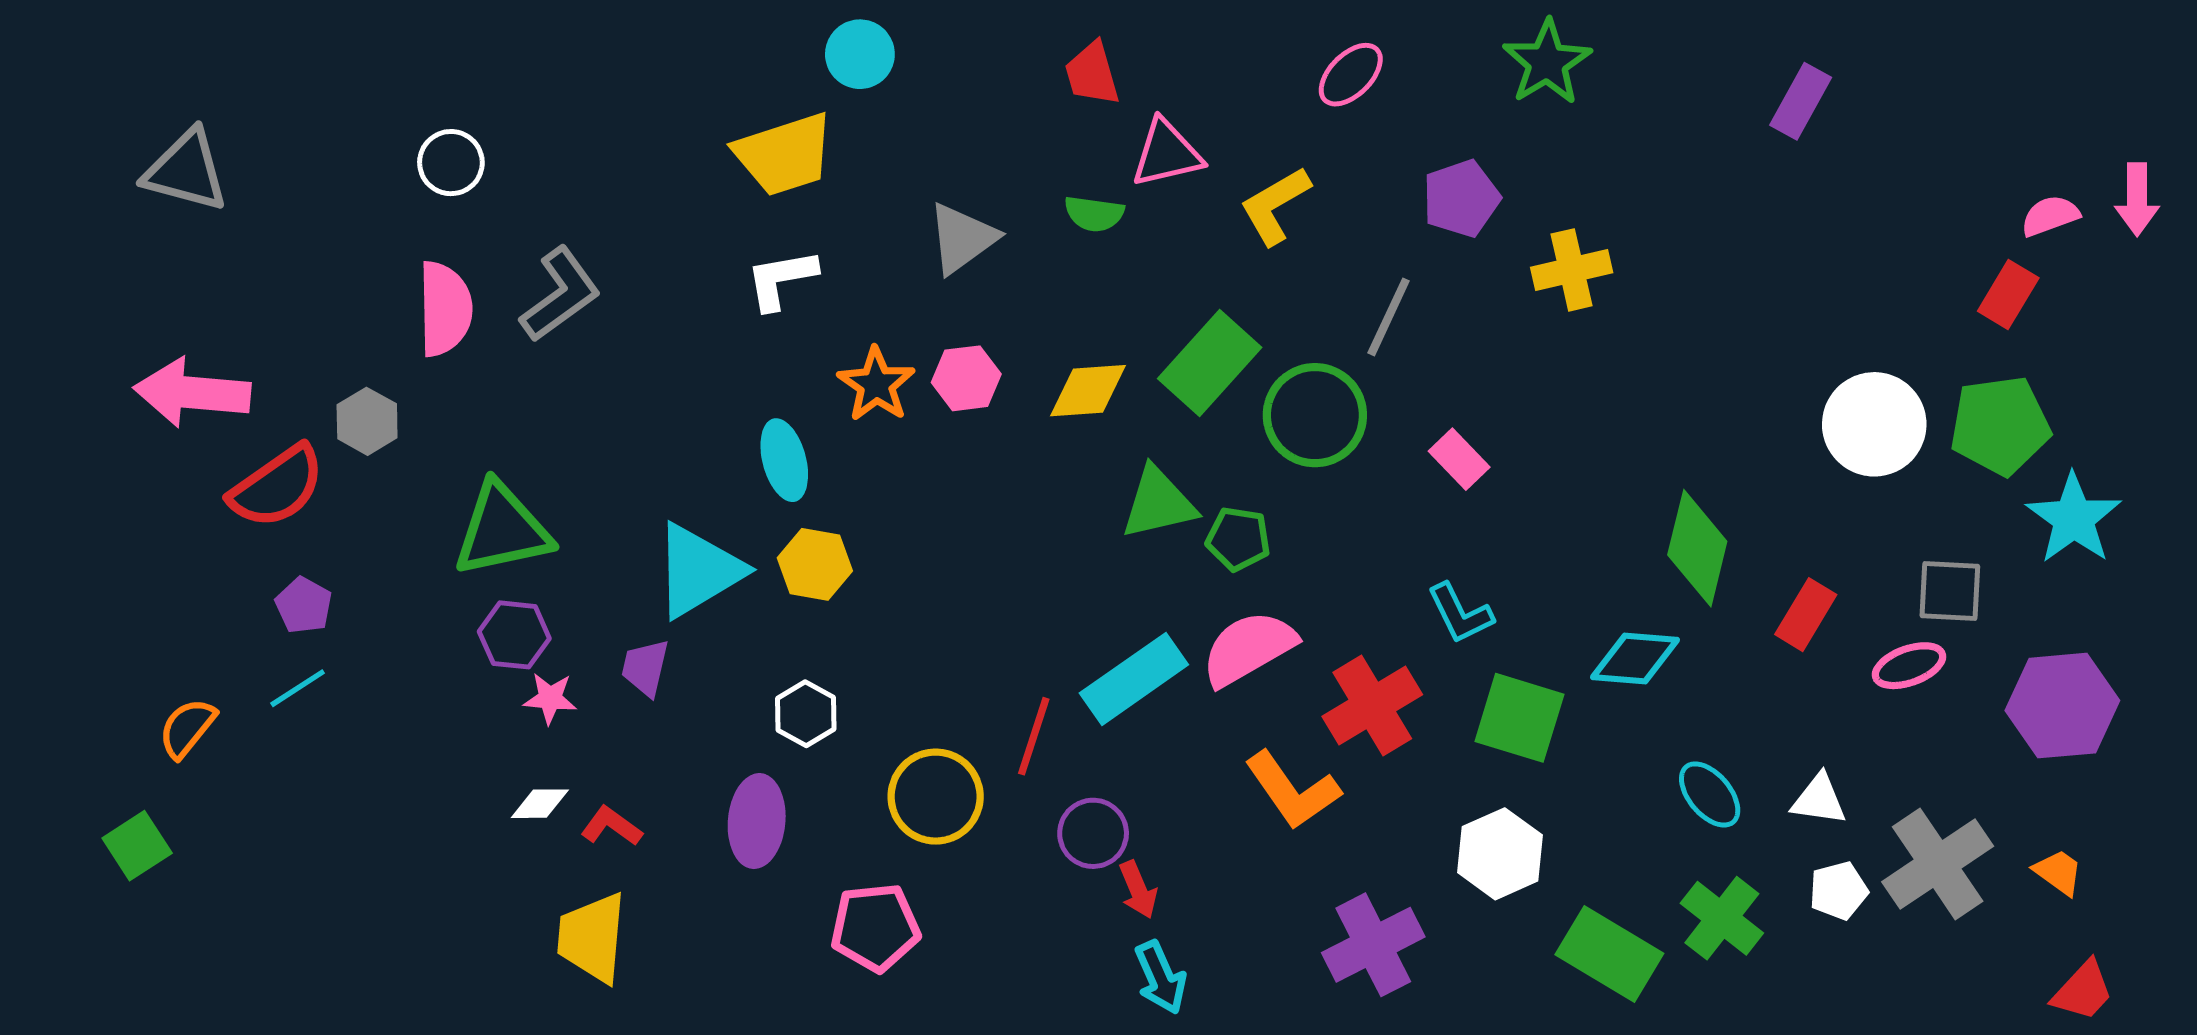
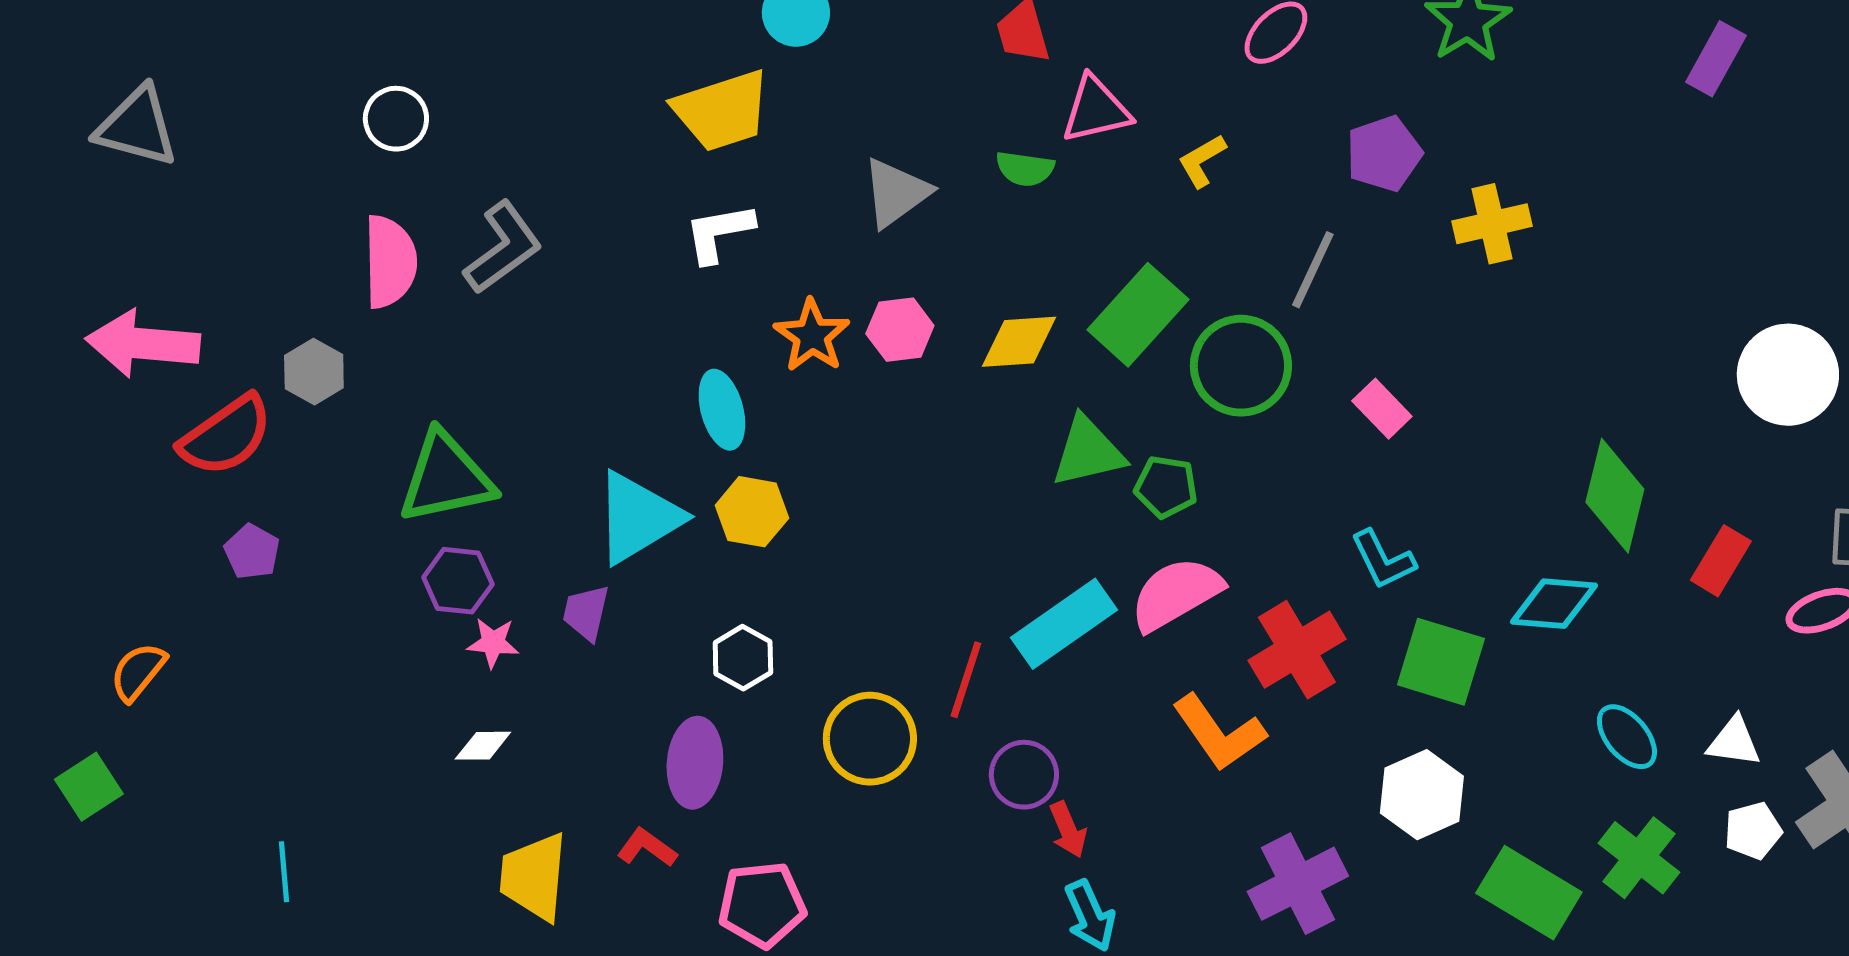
yellow L-shape: (1275, 206) -> (1202, 161), size x0.7
cyan line: (298, 688) -> (284, 872), moved, turned -62
red L-shape: (611, 826) -> (647, 848), moved
pink pentagon: (875, 927) -> (762, 905), moved

